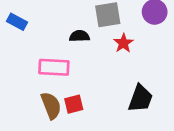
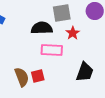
black semicircle: (79, 36) -> (42, 28), size x1.5
pink rectangle: (54, 67) -> (52, 50), moved

